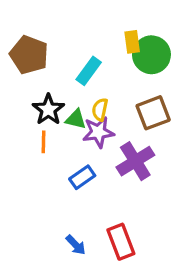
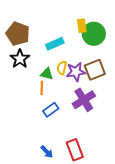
cyan rectangle: (89, 71) -> (55, 44), turned 30
black star: (48, 110) -> (20, 59), moved
purple star: (98, 132) -> (76, 72), moved
orange line: (44, 142) -> (42, 88), moved

